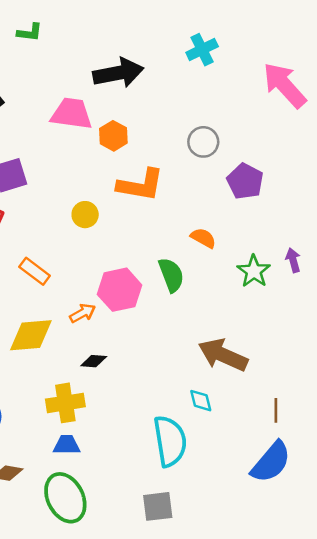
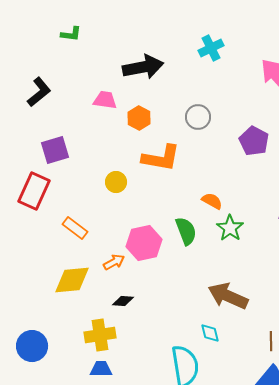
pink trapezoid: (72, 114) -> (105, 100), size x0.7
gray circle: (203, 142) -> (198, 117), moved
purple pentagon: (245, 181) -> (254, 141), moved
green star: (254, 271) -> (230, 228), moved

